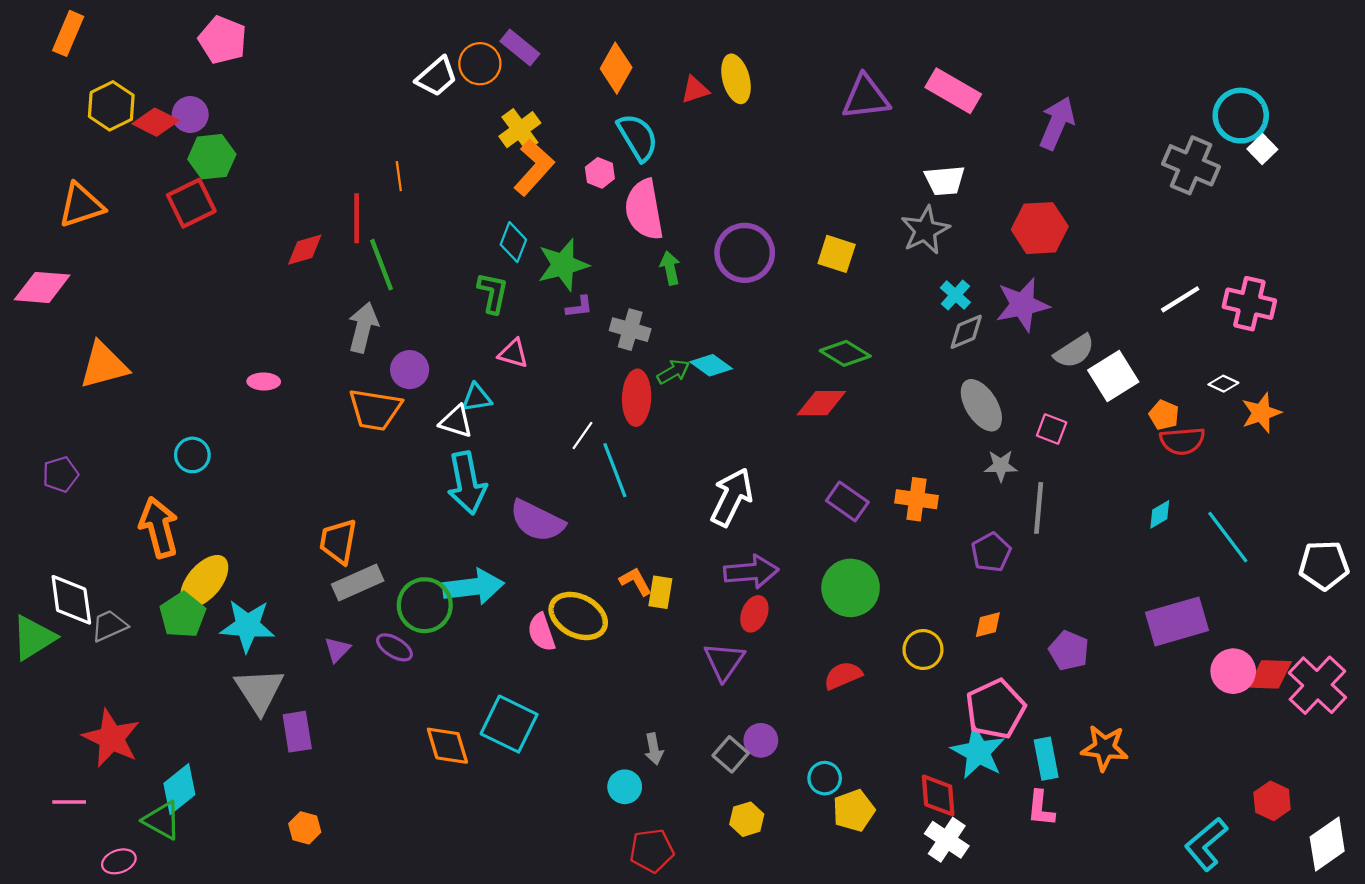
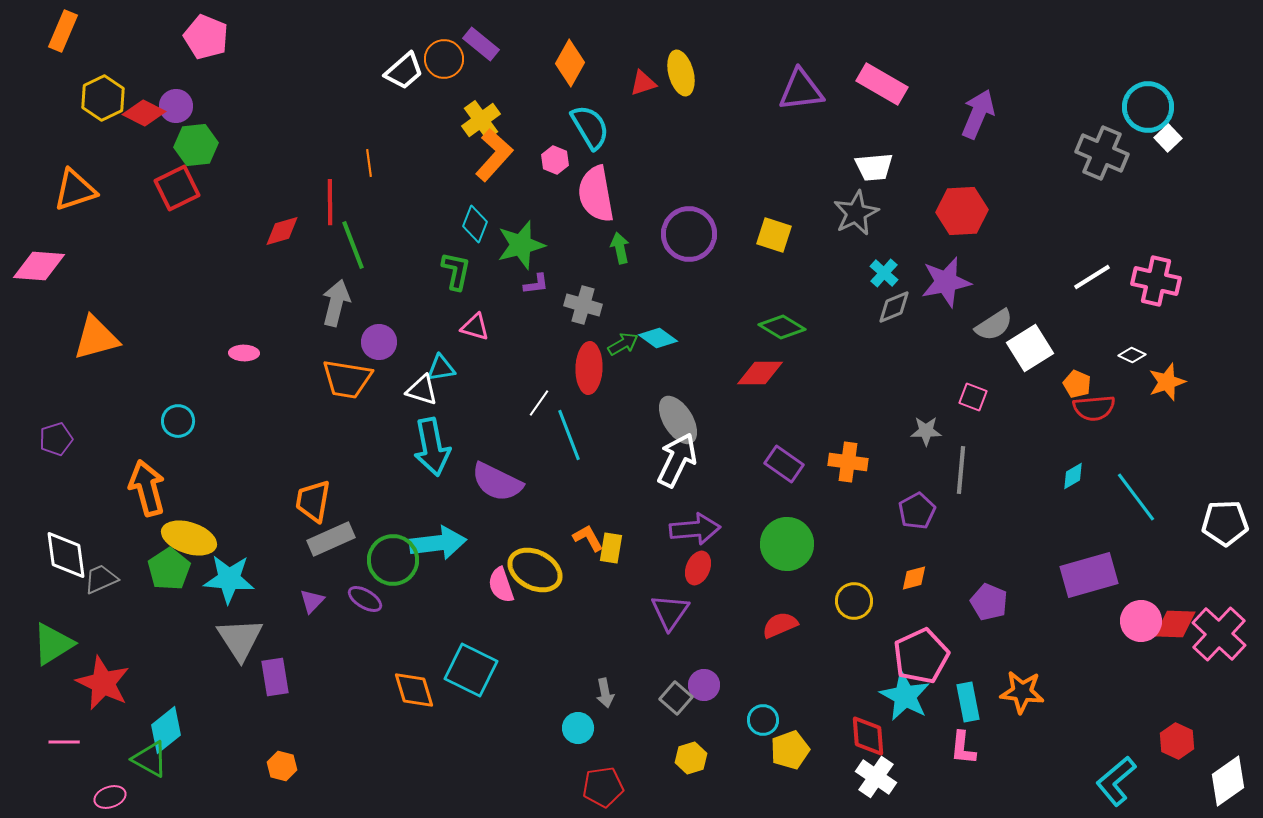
gray ellipse: (981, 405) -> (678, 420), moved
yellow ellipse: (204, 581) -> (189, 538), turned 68
green triangle: (33, 638) -> (53, 644), moved

